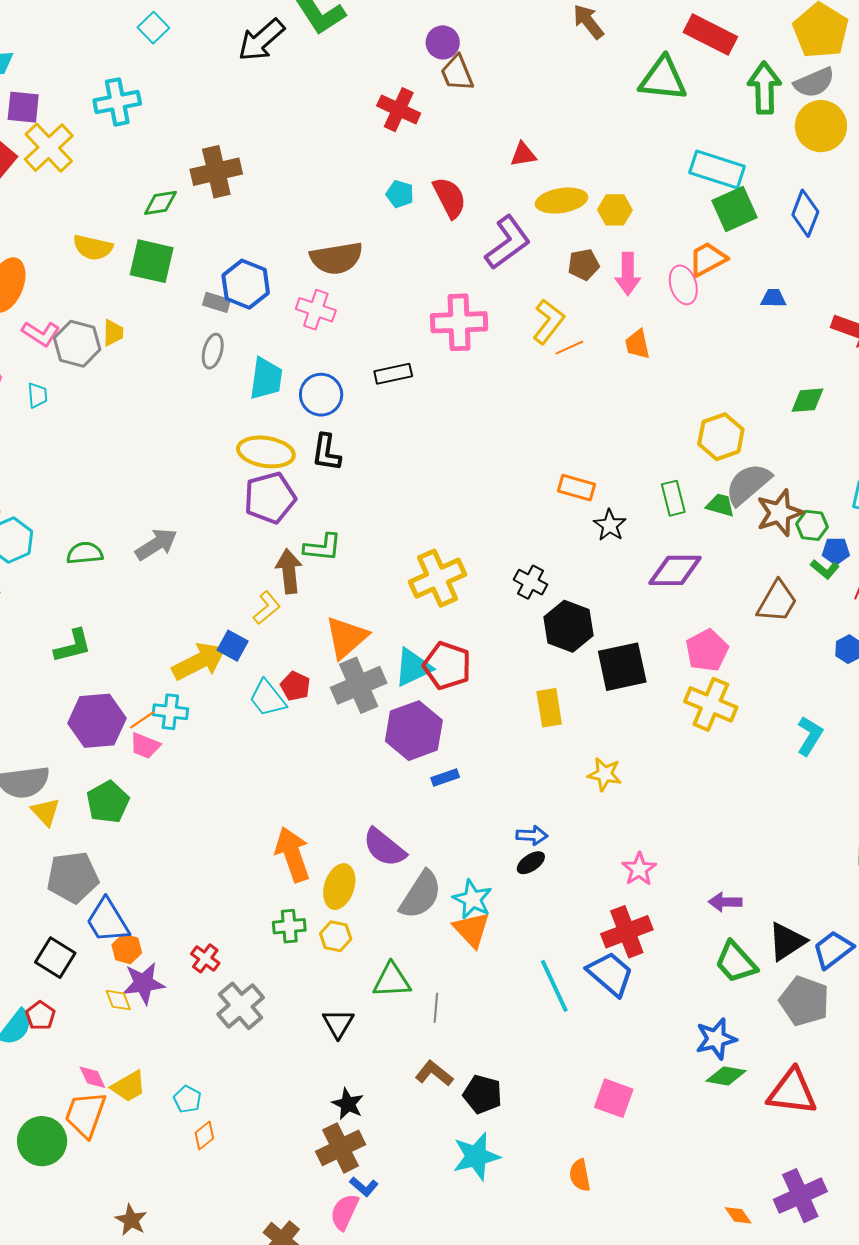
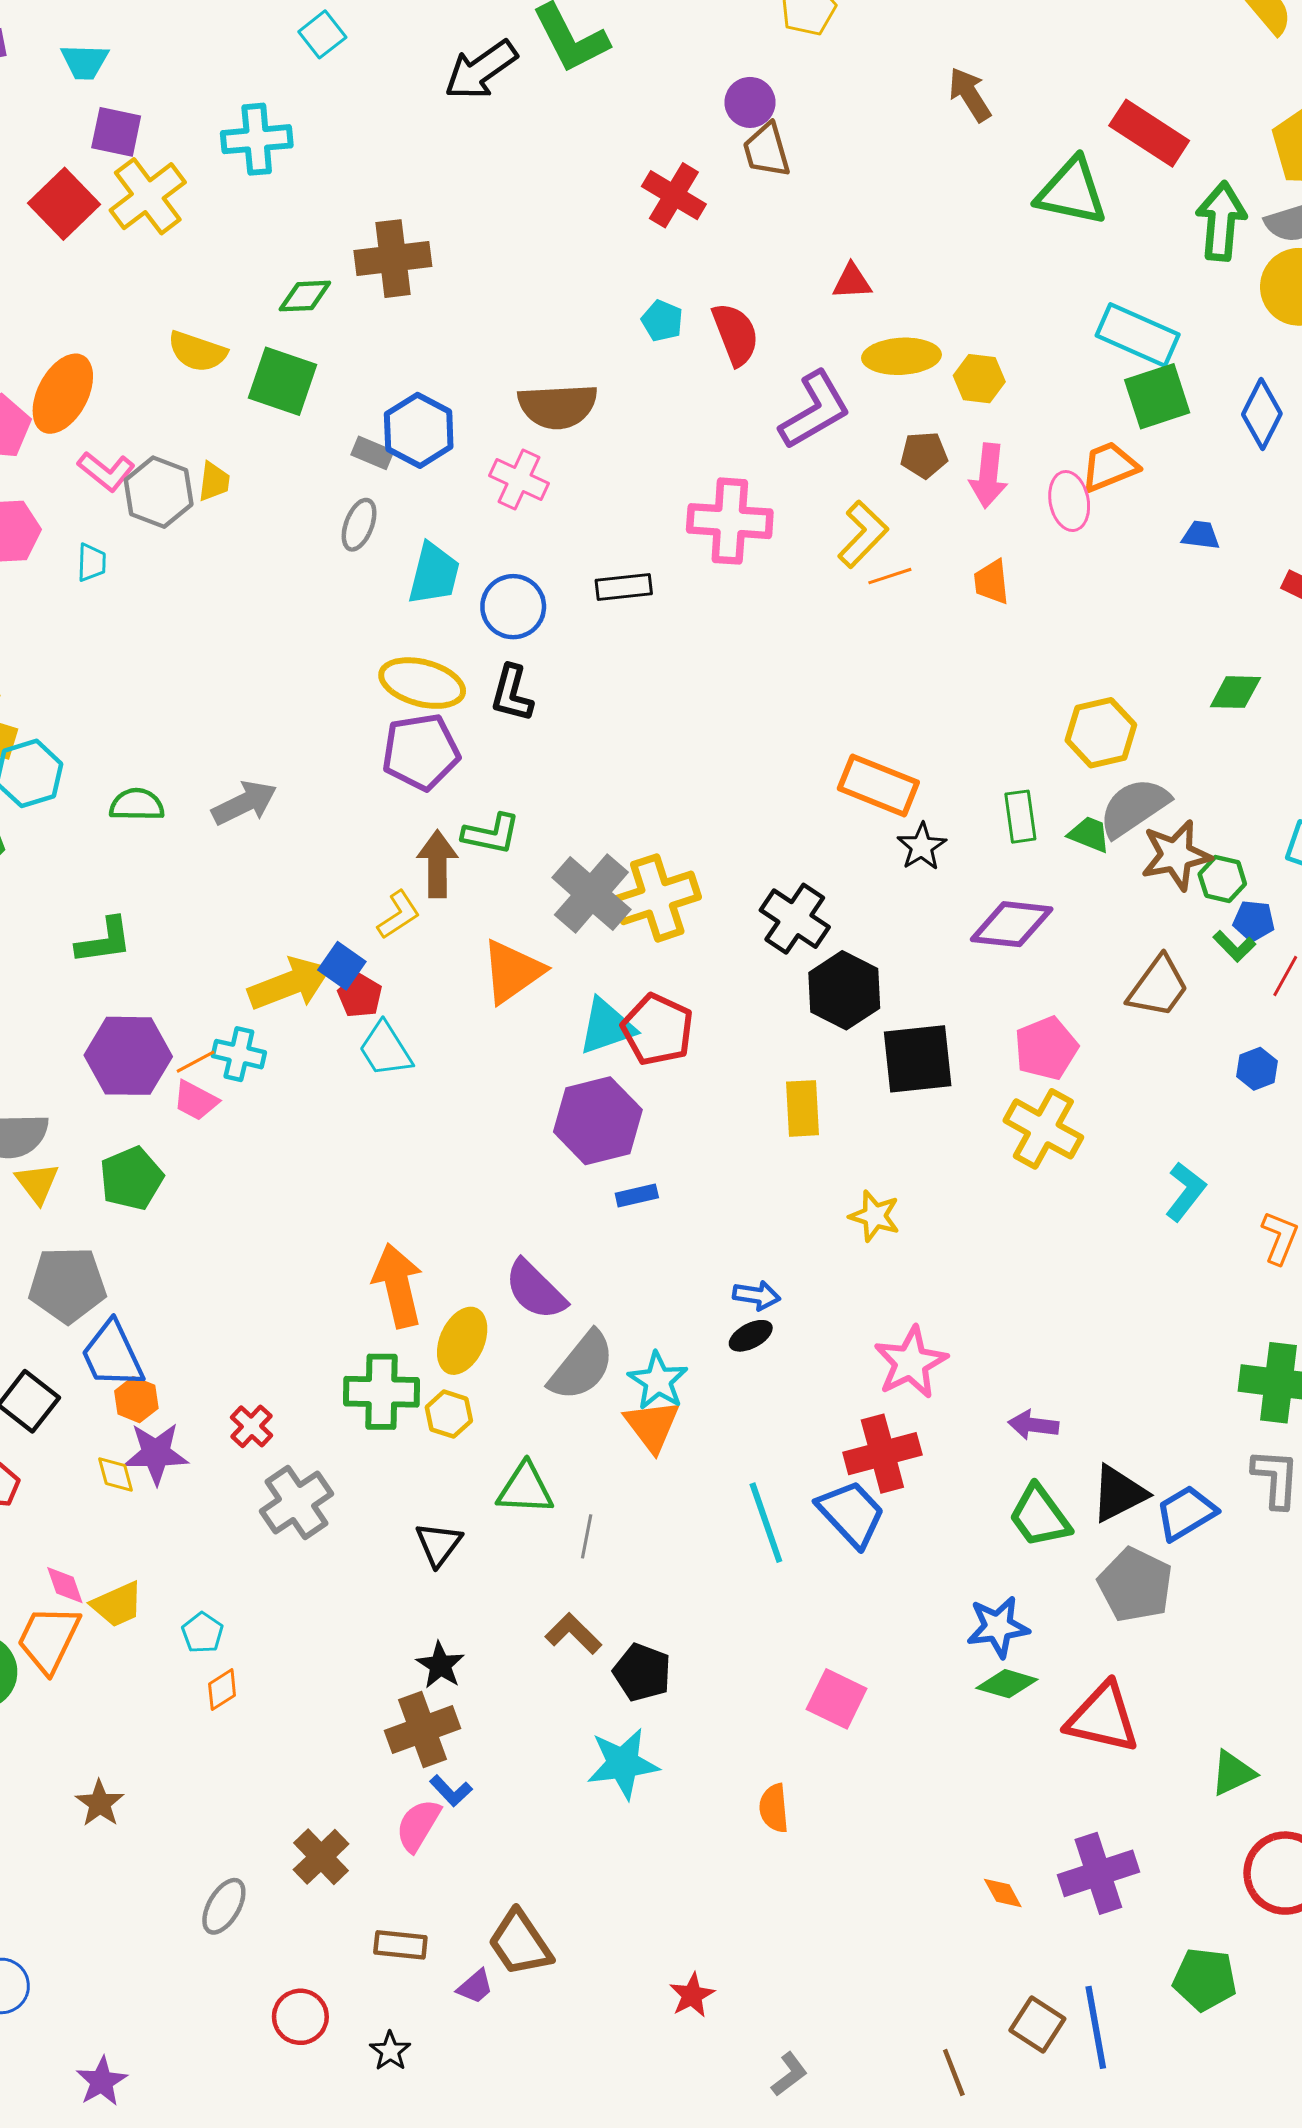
orange rectangle: (577, 488) -> (878, 785), size x1.4
black cross: (531, 582) -> (795, 919), size x1.4
gray cross: (359, 685) -> (591, 894), moved, turned -32
red pentagon: (295, 686) -> (360, 996), moved
pink star: (639, 869) -> (911, 1362), size x1.4
green cross: (289, 926) -> (381, 1392), size x1.5

